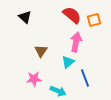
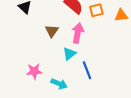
brown triangle: (41, 51) -> (52, 31), moved

